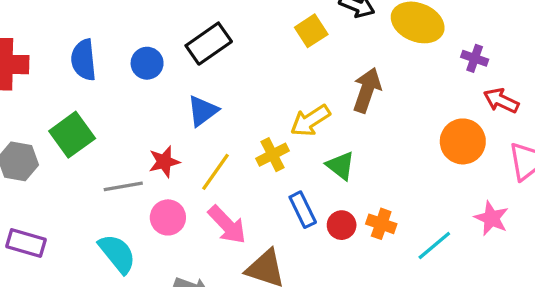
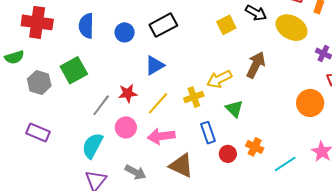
gray line: (123, 186) -> (101, 105), turned -50
pink arrow: (227, 225) -> (161, 136), turned 120
red circle: (342, 225) -> (228, 154), moved
cyan semicircle: (117, 254) -> (92, 146), turned -120

